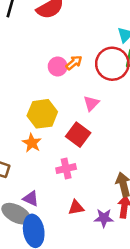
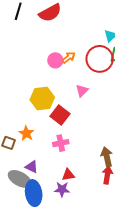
red square: (78, 135) -> (60, 115), moved
orange star: (32, 143) -> (26, 133), moved
purple star: (104, 218) -> (62, 189), moved

